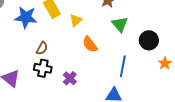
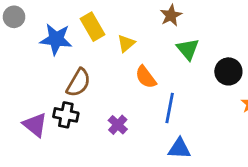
brown semicircle: (42, 48) -> (78, 83), size x1.5
blue line: (123, 66) -> (170, 108), moved
black cross: (43, 68) -> (66, 115), moved

